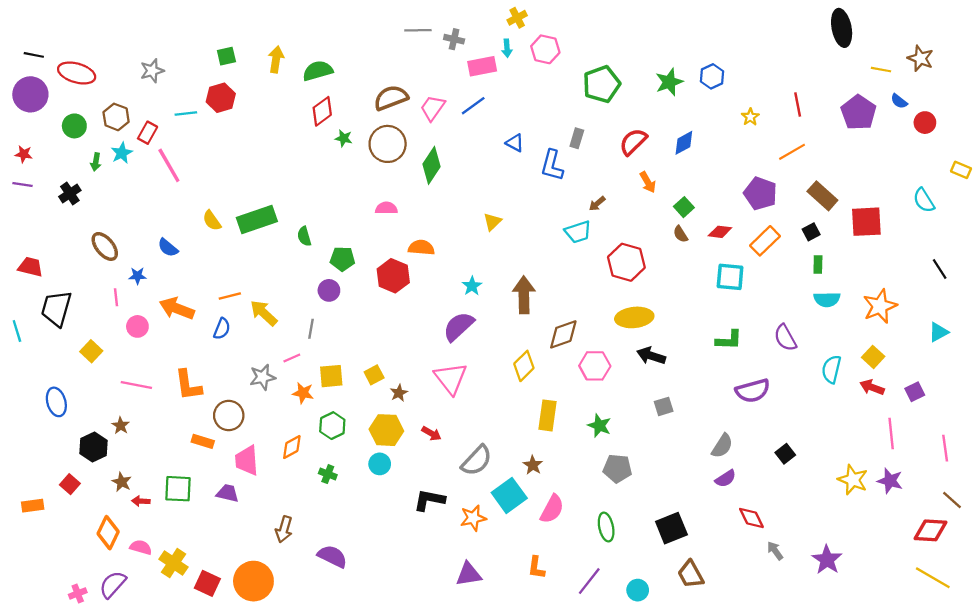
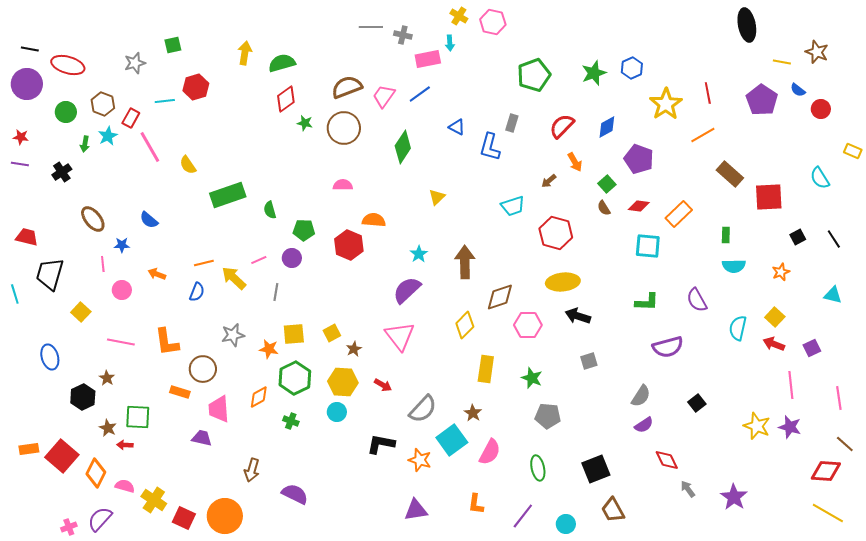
yellow cross: (517, 18) -> (459, 16), turned -30
pink hexagon: (545, 49) -> (493, 22), moved
green square: (226, 56) -> (173, 45), moved
yellow star: (750, 117) -> (666, 104), size x2.0
green diamond: (431, 165) -> (403, 147), moved
purple pentagon: (760, 194) -> (639, 159), moved
brown arrow: (597, 204) -> (549, 181), moved
yellow semicircle: (212, 221) -> (188, 165), moved
black square: (811, 232) -> (798, 237), moved
orange star: (880, 306) -> (781, 272), size x0.6
orange arrow: (177, 308) -> (157, 274), size x0.6
cyan triangle: (938, 332) -> (833, 295), turned 42
pink line: (292, 358) -> (259, 260), moved
green hexagon: (332, 426) -> (295, 378), size x1.4
red square: (70, 484) -> (62, 456), moved, size x1.8
green square: (178, 489) -> (138, 417), moved
orange star: (473, 518) -> (420, 460), turned 30

